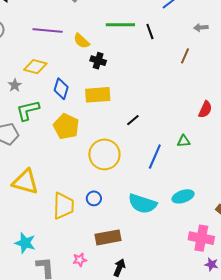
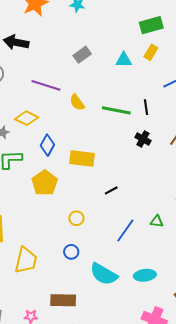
green line: (120, 25) -> (116, 110), moved
black cross: (98, 61) -> (143, 139), moved
yellow circle: (104, 154) -> (76, 218), size x0.5
blue circle: (94, 198) -> (71, 252), moved

